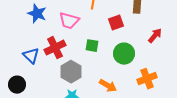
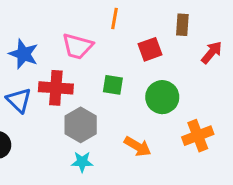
blue star: (37, 14) -> (24, 54), moved
red arrow: (155, 36) -> (212, 52), moved
red cross: (55, 48) -> (56, 88), turned 30

